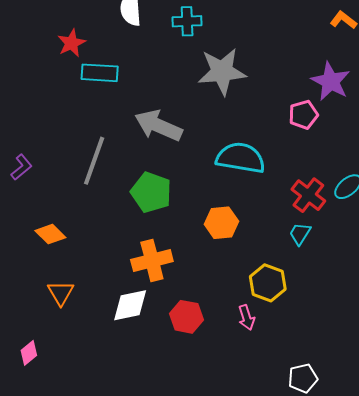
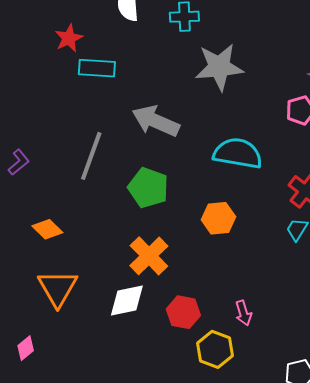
orange cross: (152, 261) -> (149, 256), turned -30
yellow hexagon: (268, 283) -> (215, 349), moved
orange triangle: (61, 293) -> (58, 288), size x1.5

